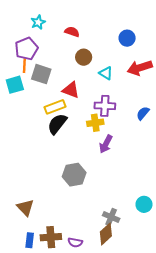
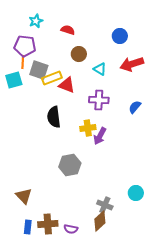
purple pentagon: (26, 49) -> (25, 46), turned 30
yellow rectangle: (55, 107) -> (52, 78), moved
yellow cross: (95, 123) -> (88, 128), moved
black semicircle: (57, 124) -> (54, 117), turned -45

